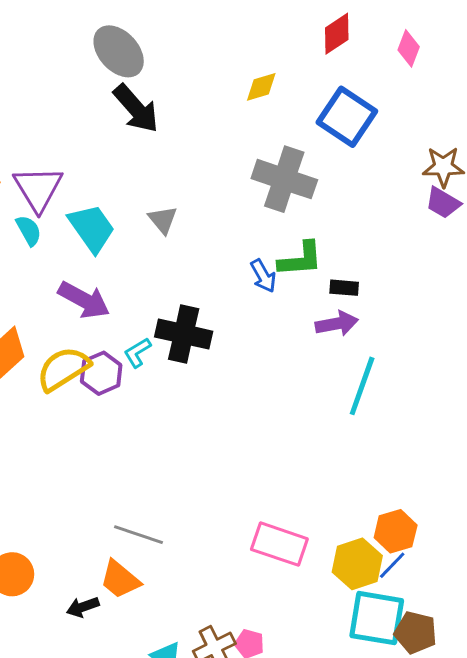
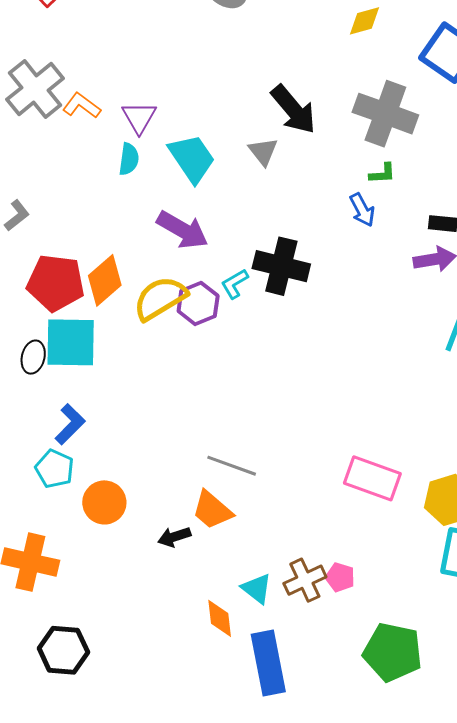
black arrow: (136, 109) -> (294, 110), moved
purple triangle: (38, 189) -> (139, 117), size x0.7
cyan semicircle: (29, 230) -> (129, 159), turned 36
green L-shape: (300, 259) -> (382, 174), moved, size x0.6

